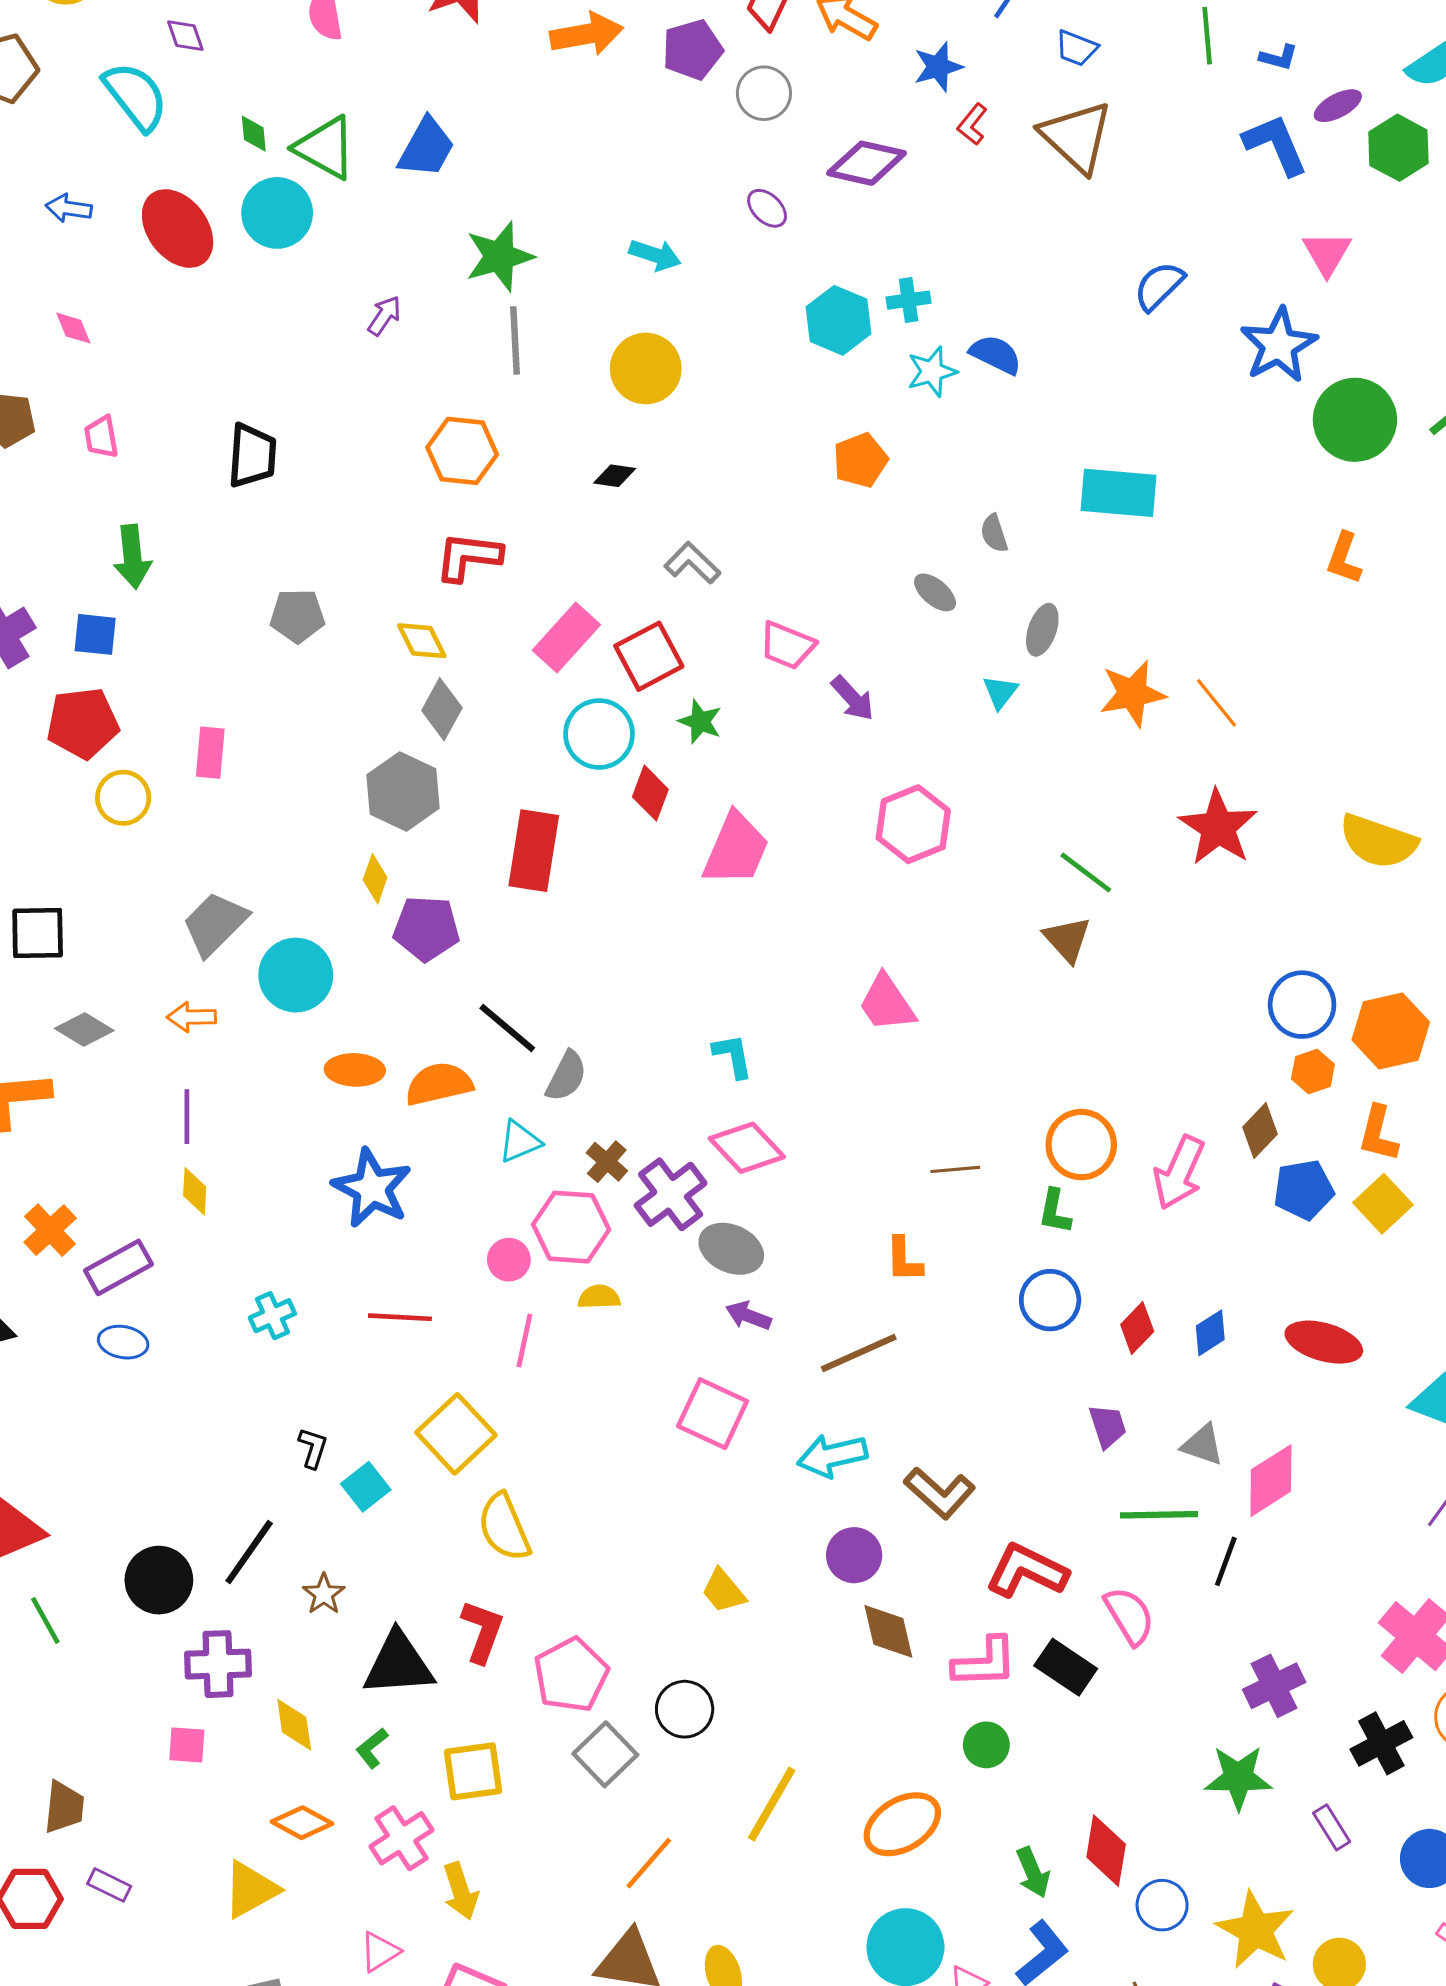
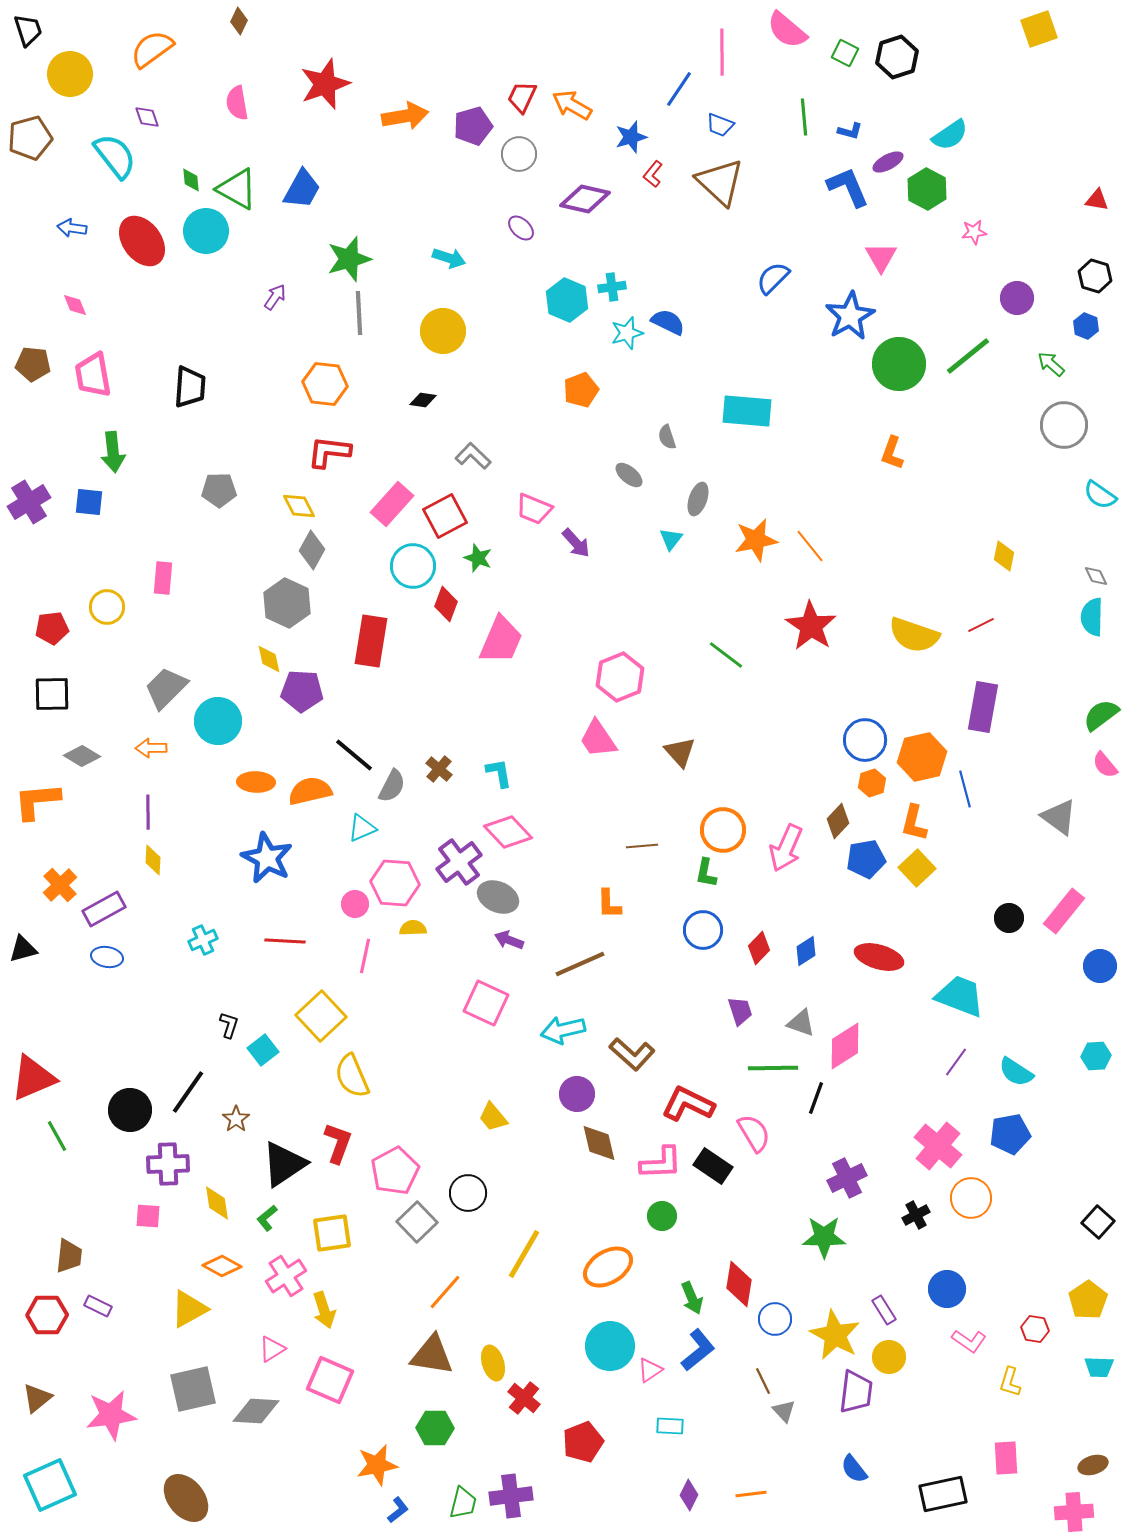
pink trapezoid: (101, 437) -> (93, 375), size x1.6
red pentagon: (83, 723) -> (52, 628), moved, size x0.7
pink hexagon: (913, 824) -> (620, 677), moved
yellow diamond: (375, 879) -> (269, 659), turned -32
brown triangle: (1067, 939) -> (680, 752), moved
brown cross: (607, 1162) -> (439, 769), moved
black triangle: (398, 1664) -> (284, 1164), turned -30
black cross: (1381, 1743) -> (916, 1215), size x0.7
purple rectangle: (1332, 1827) -> (884, 1310), moved

